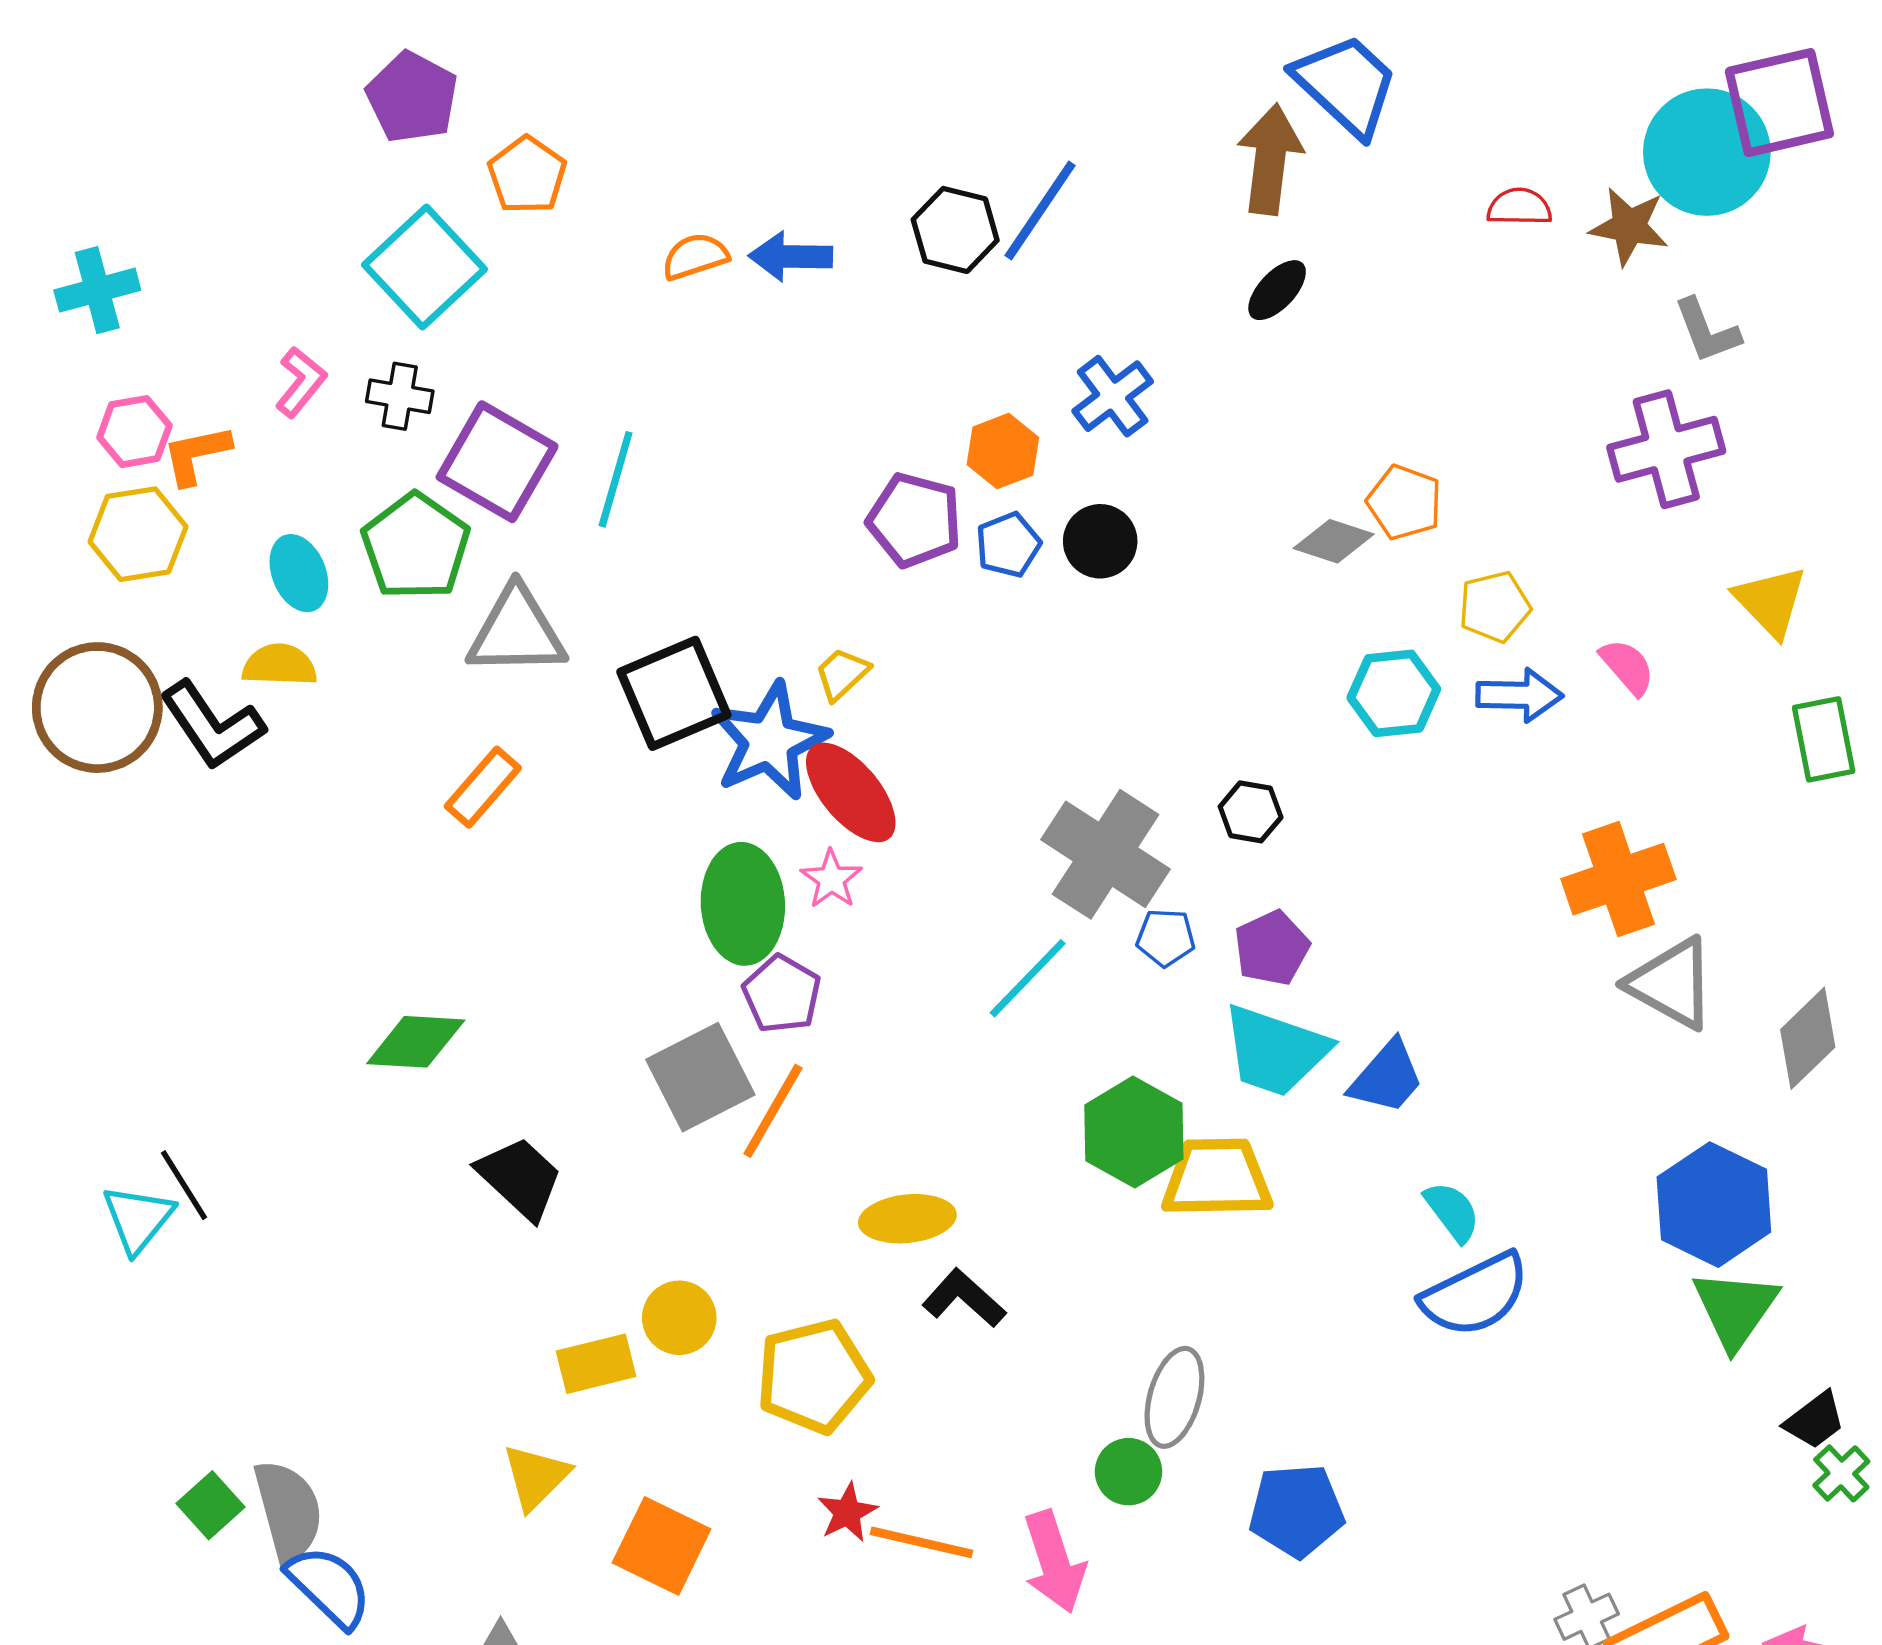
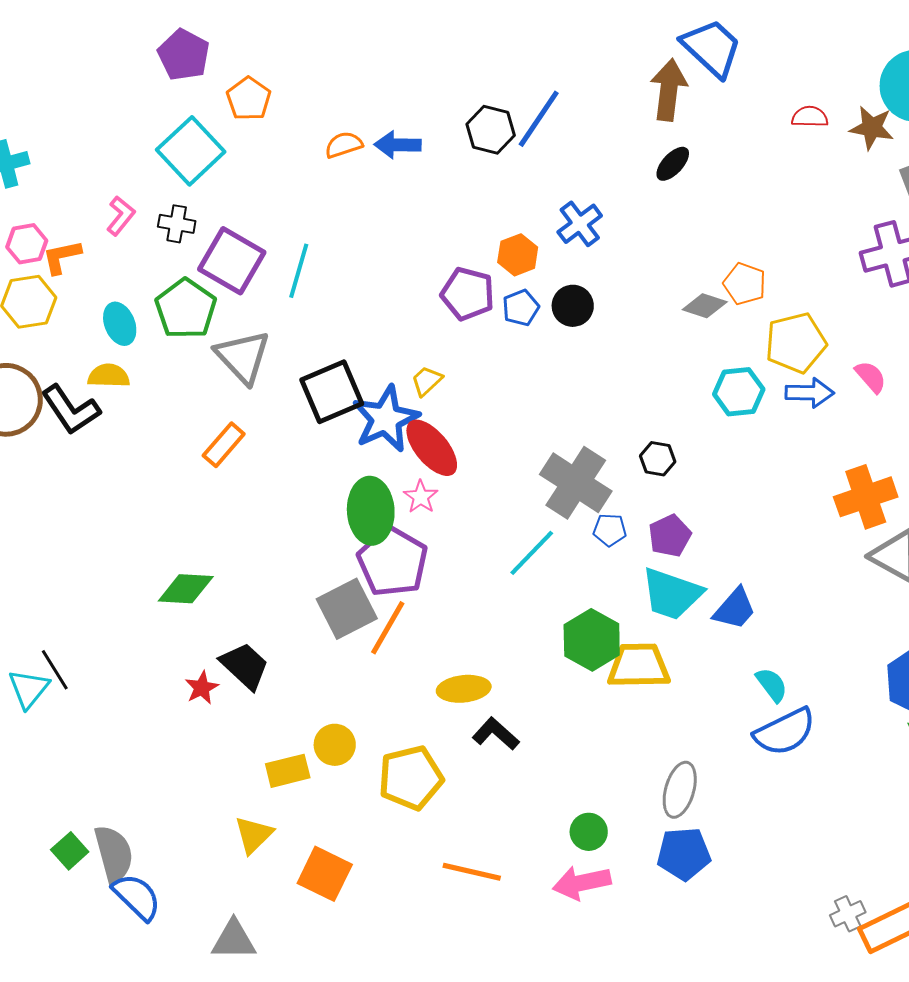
yellow pentagon: (1495, 607) -> (796, 343), size x1.5
gray triangle: (516, 631) -> (243, 357), turned 48
purple pentagon: (782, 994) -> (393, 562), size x1.6
gray ellipse: (1174, 1397) -> (680, 790), moved
red star: (847, 1512) -> (202, 688), moved
pink arrow: (1054, 1562) -> (582, 883), moved, turned 96

